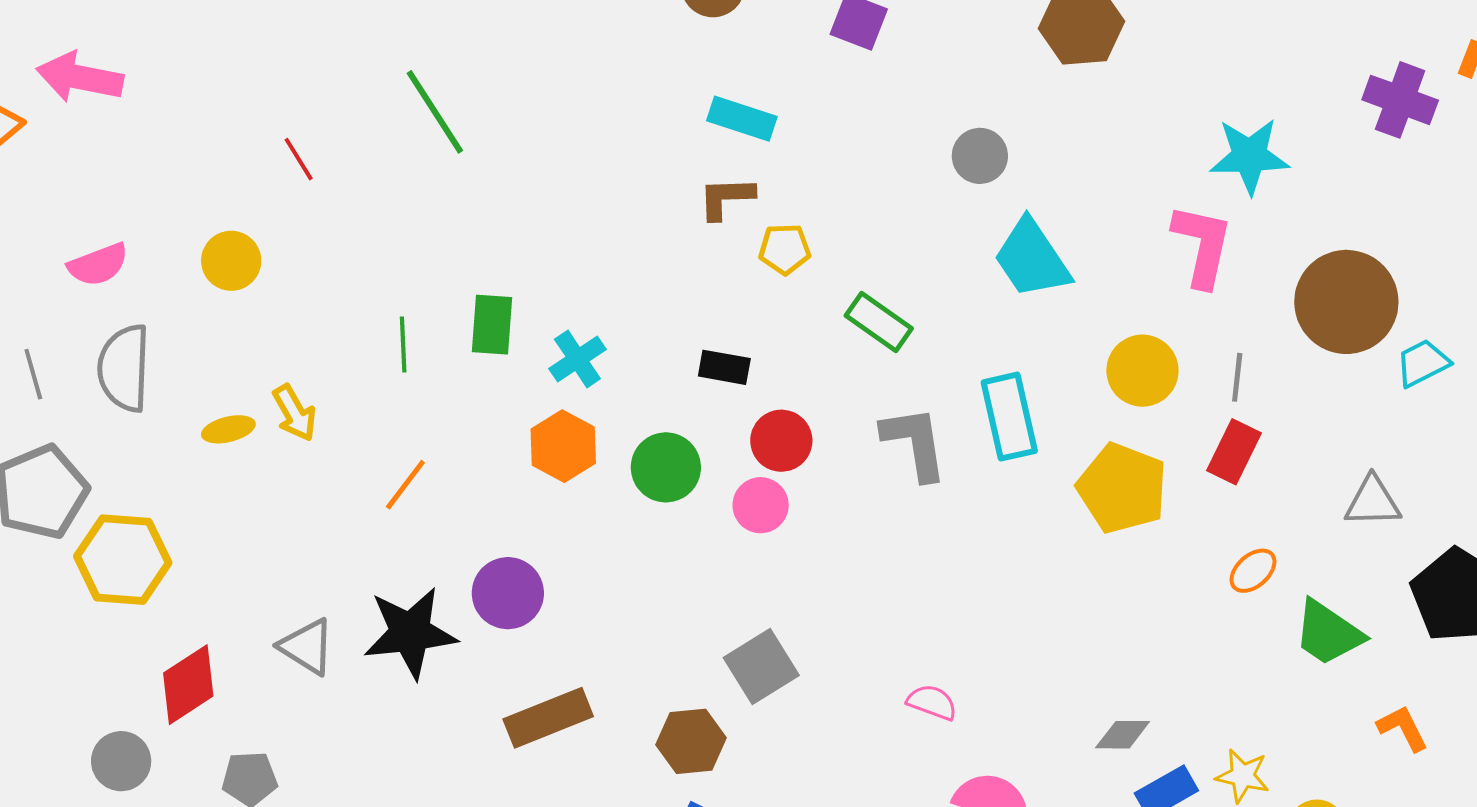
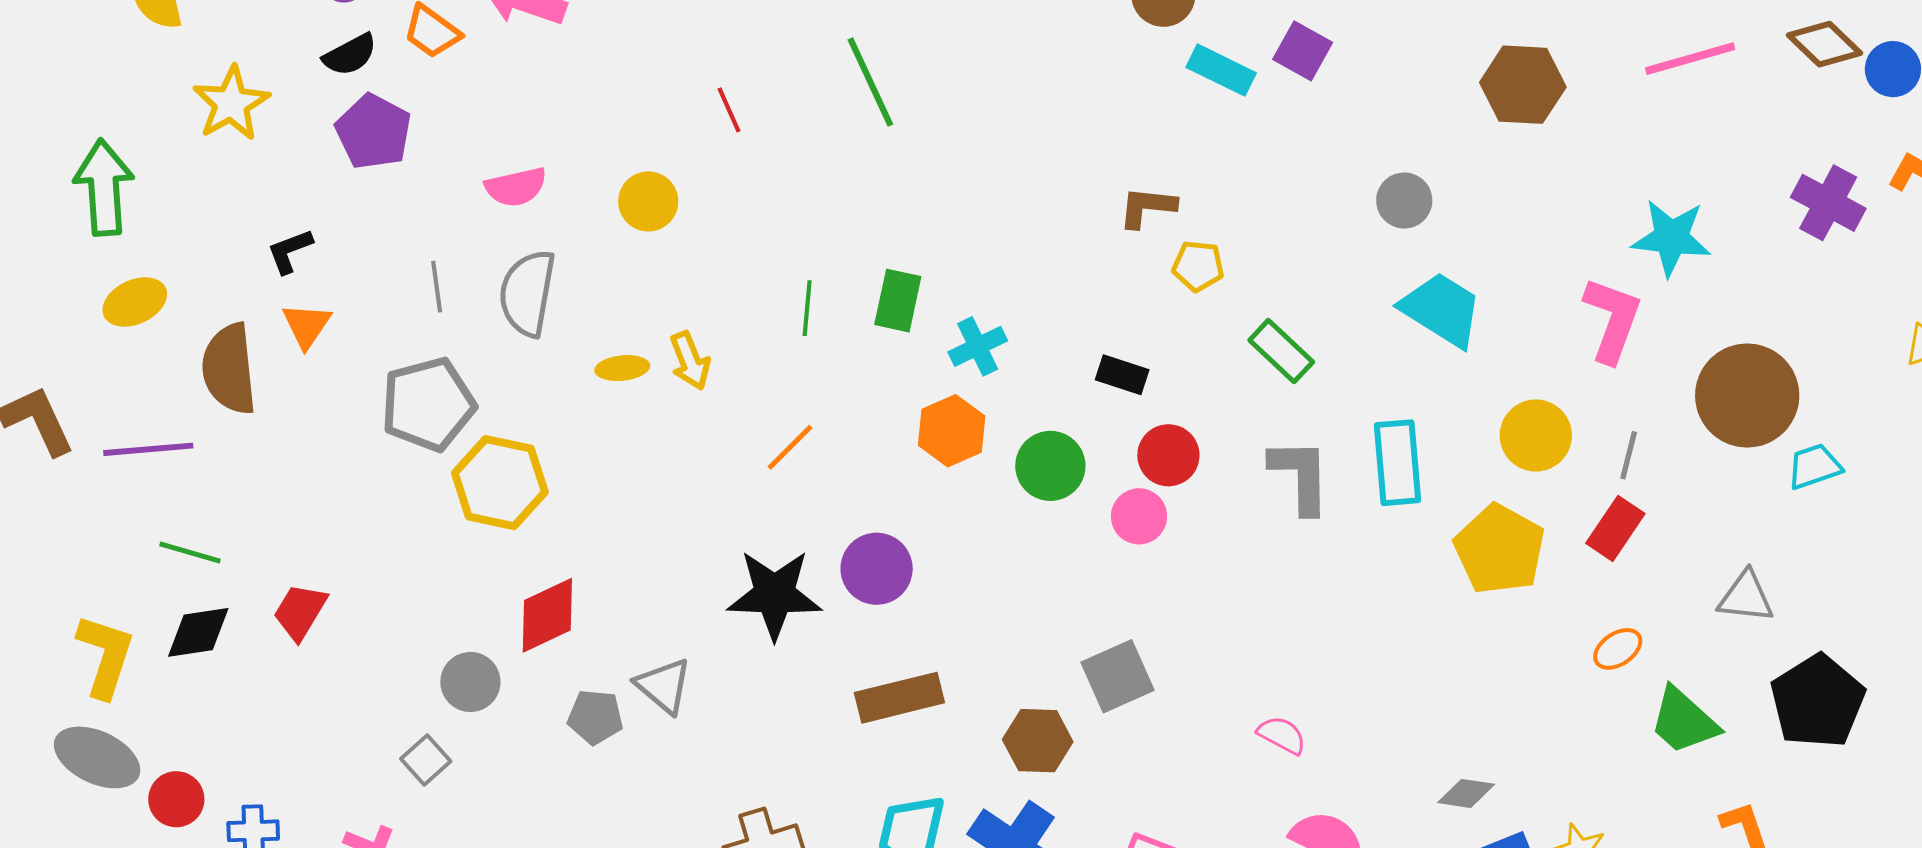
cyan rectangle: (742, 119) -> (1221, 70), moved
cyan trapezoid: (1032, 259) -> (1442, 309), turned 148
gray triangle: (307, 647) -> (664, 686), moved

